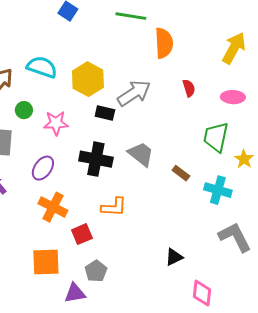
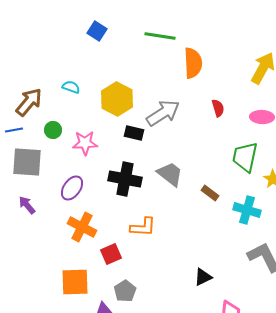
cyan semicircle: (42, 67) -> (71, 87), size x0.6

